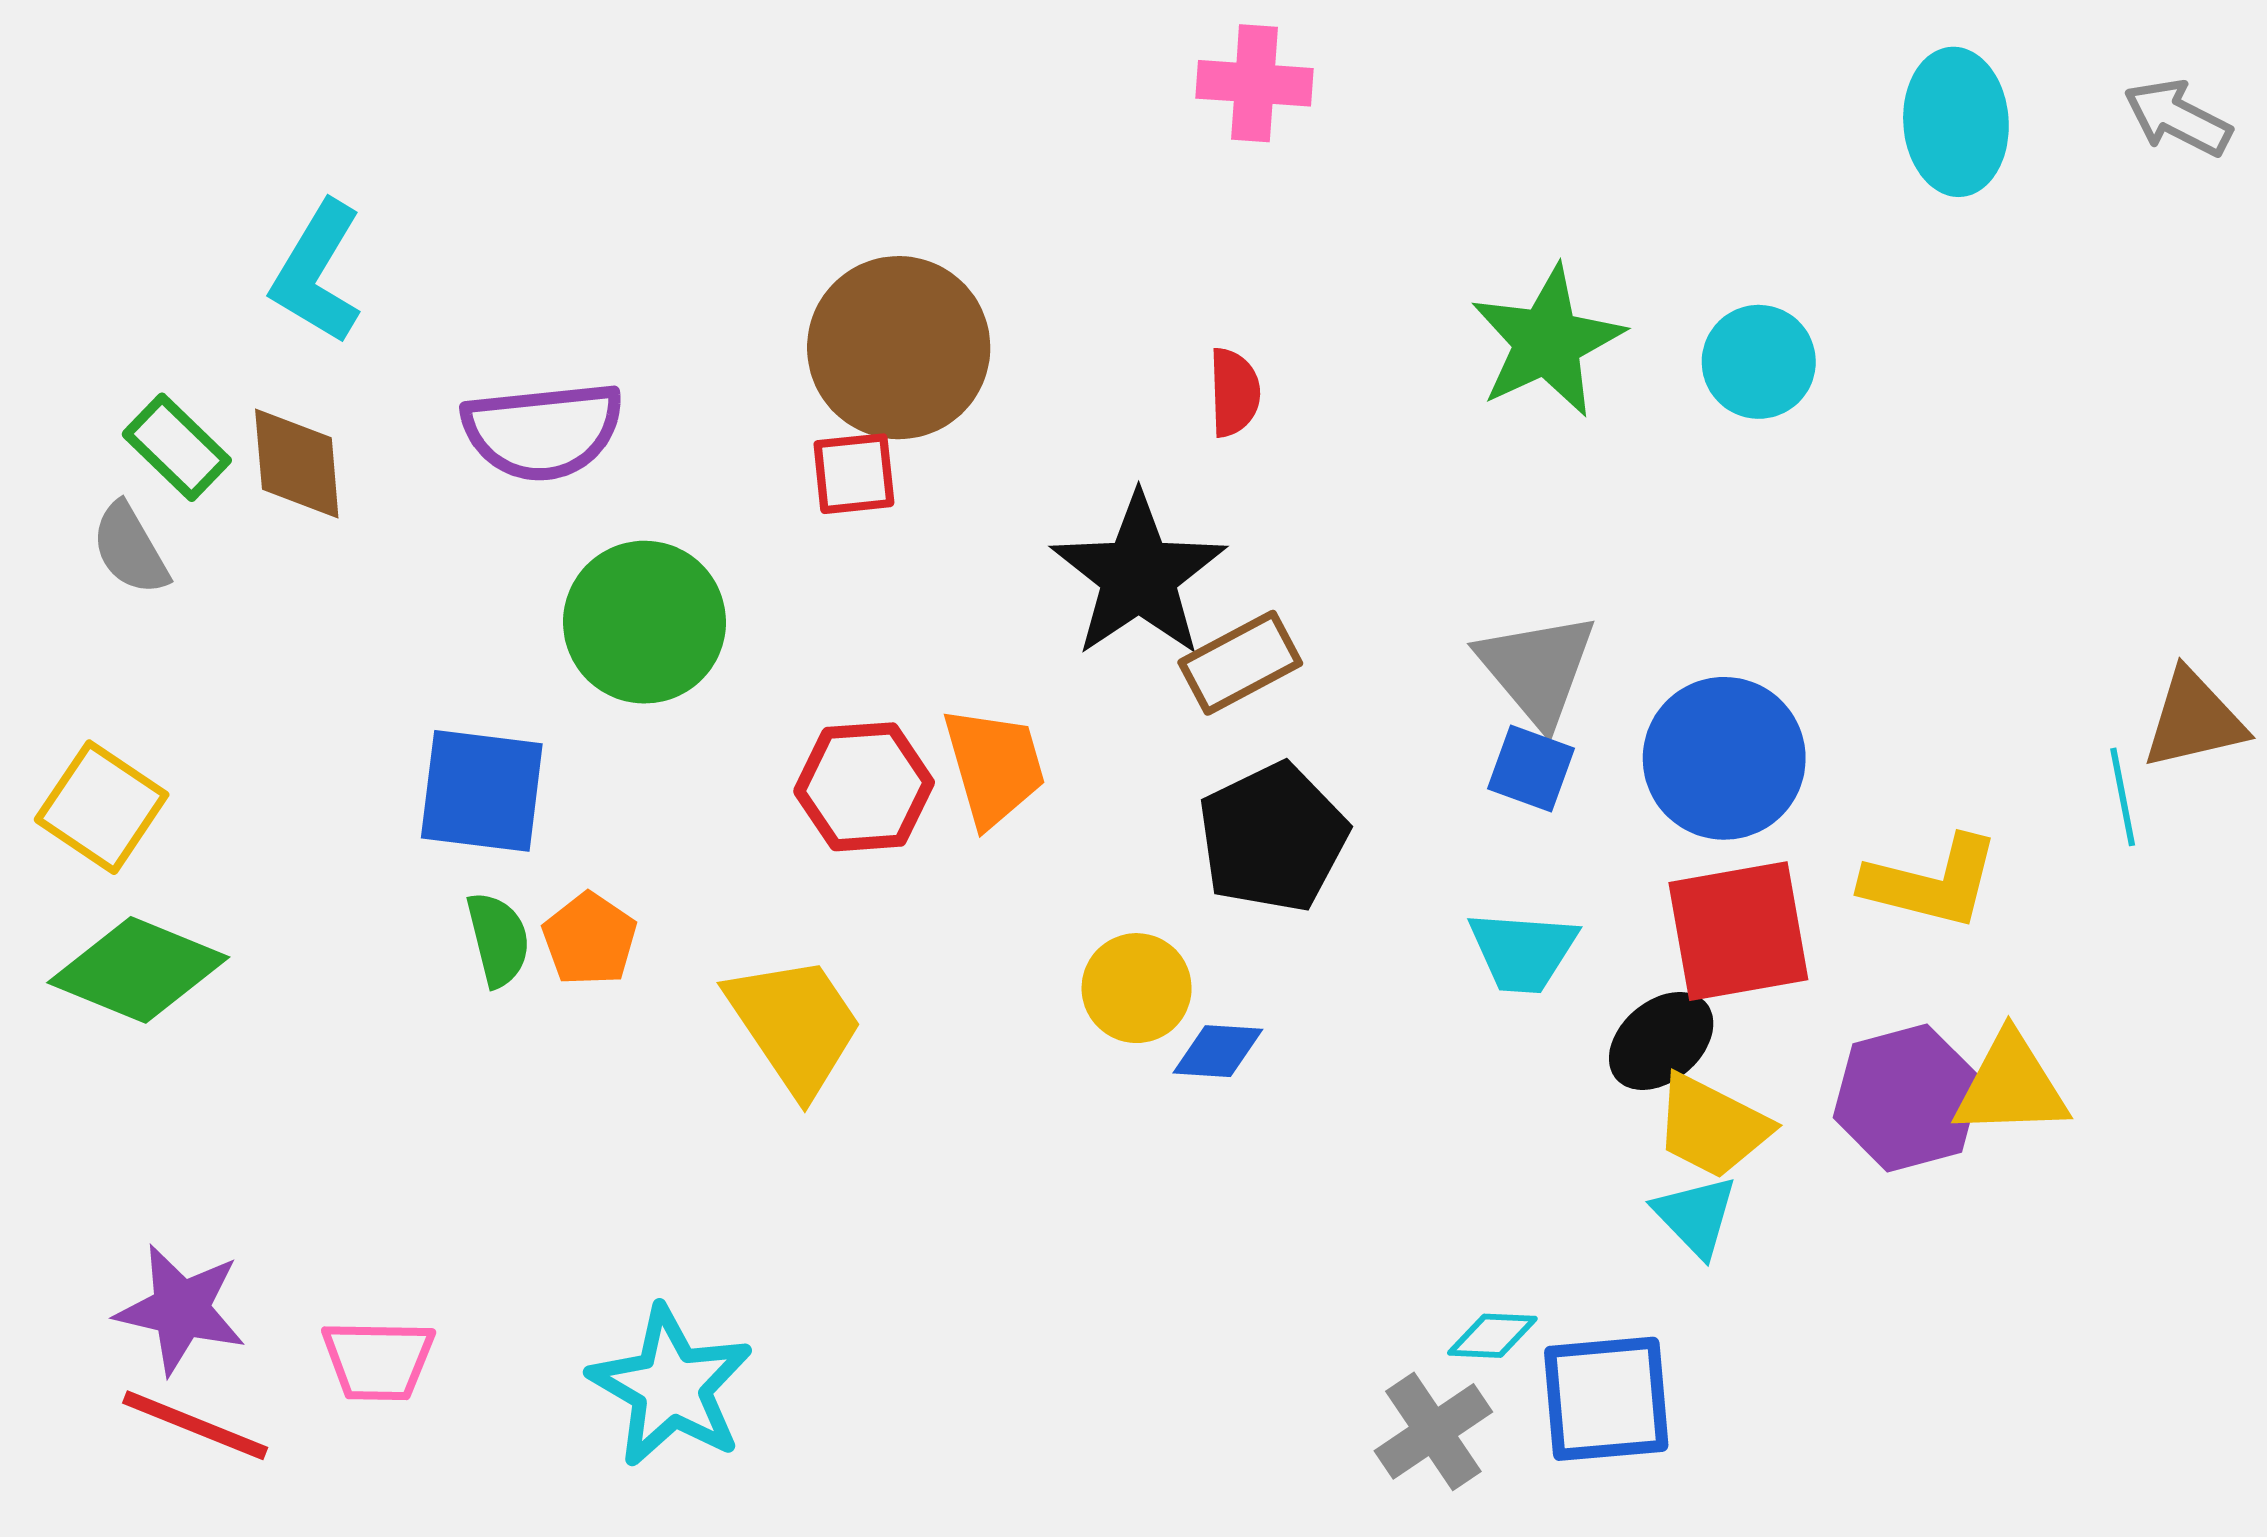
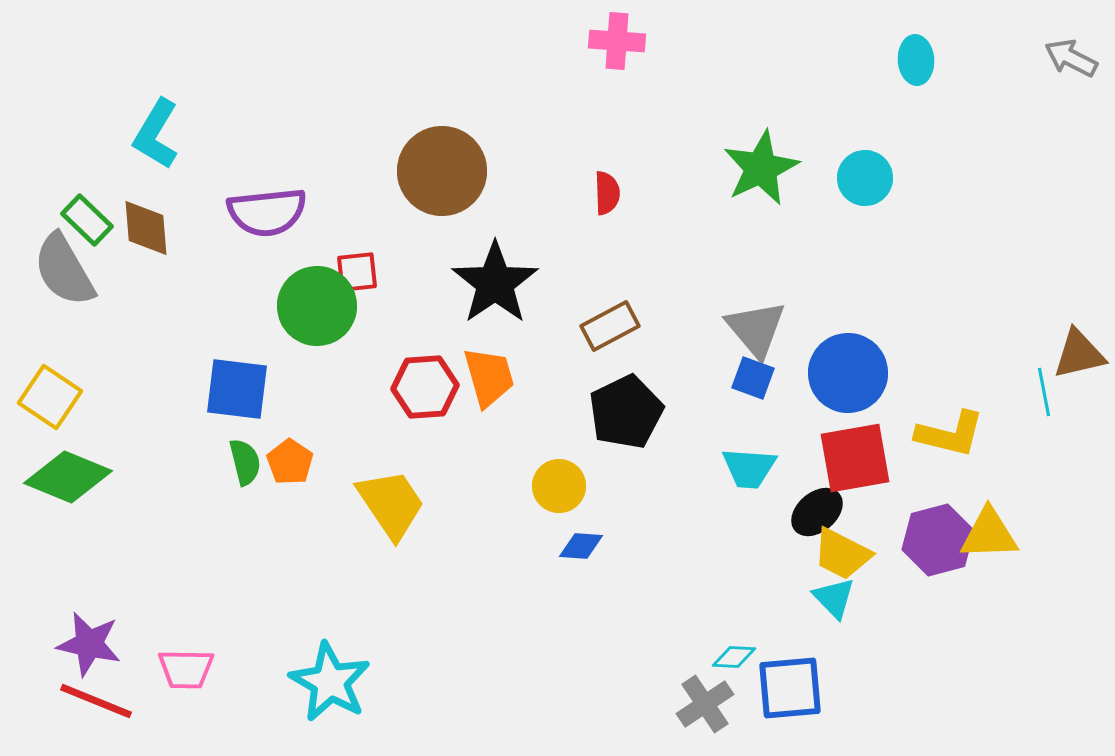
cyan ellipse: (1956, 122) -> (916, 60), moved, size x0.7
red square: (854, 474) -> (357, 272), moved
gray semicircle: (130, 549) -> (64, 270), size x1.6
black star: (1139, 575) -> (495, 283), moved
blue diamond: (1218, 1051) -> (581, 546), moved

